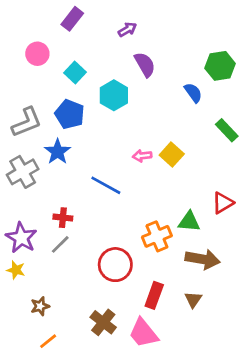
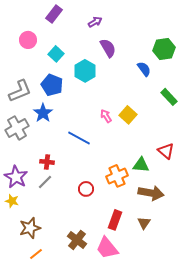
pink arrow: (142, 156) -> (106, 116), turned 64
red triangle: (223, 203) -> (166, 151), turned -48
red circle: (115, 265) -> (86, 189), moved, size x0.6
brown star: (40, 306) -> (30, 228), size x1.5

